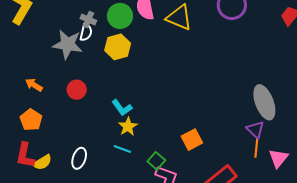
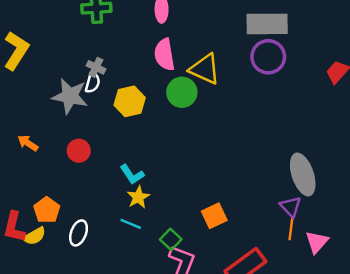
green circle: (120, 16) -> (182, 92), moved
orange pentagon: (31, 120) -> (47, 210), moved

